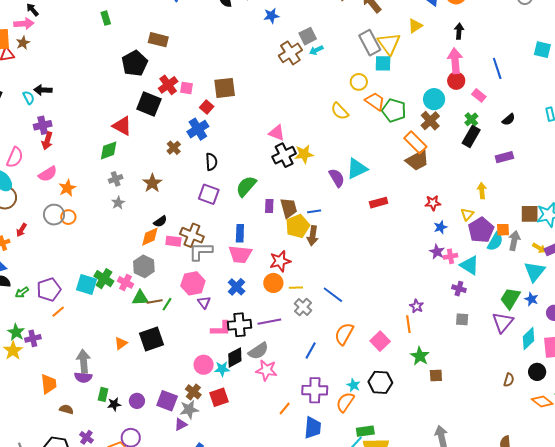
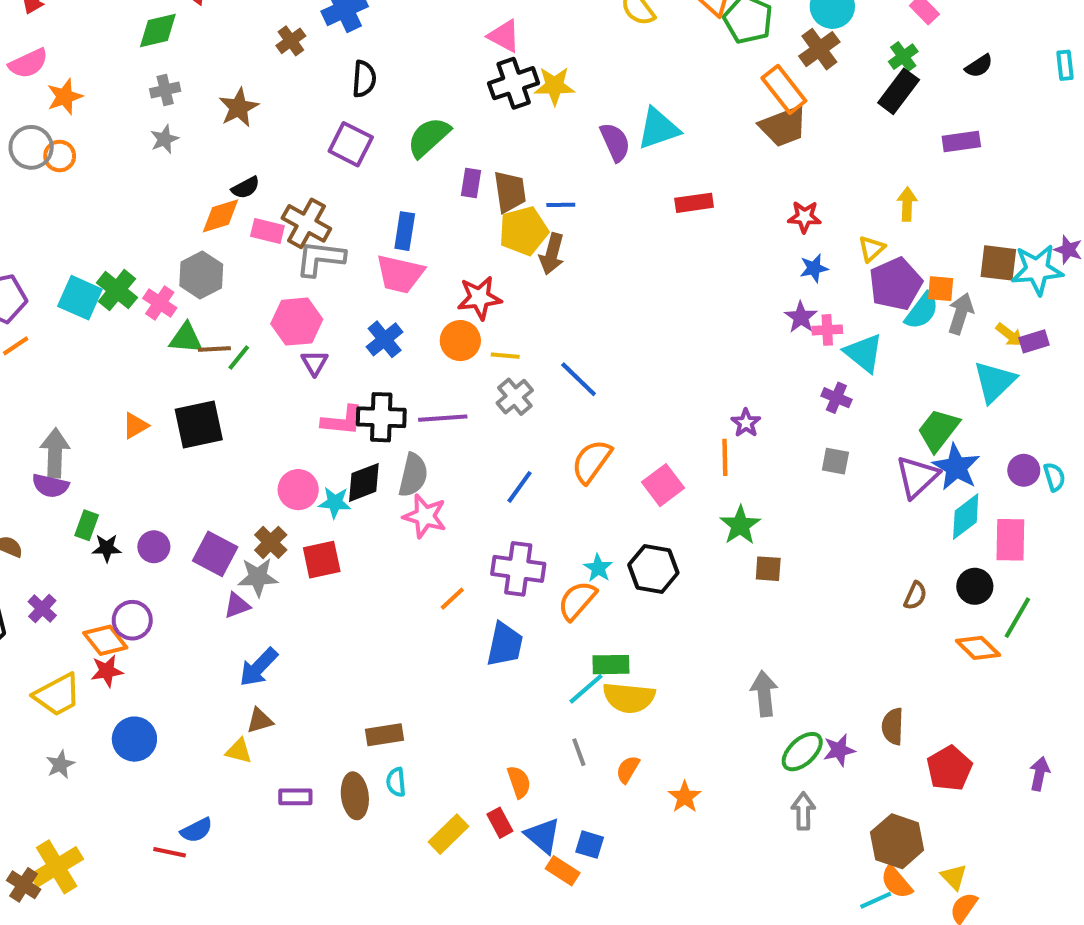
blue star: (531, 299) -> (956, 467), moved, size x1.6
gray semicircle: (258, 351) -> (413, 475), turned -50

